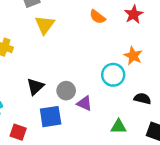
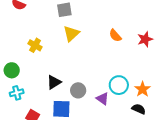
orange star: (133, 56) -> (142, 89), moved
purple triangle: (84, 103) -> (102, 99), moved

